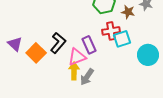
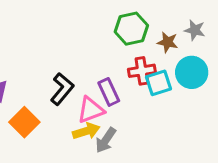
orange square: (36, 53) -> (24, 122), moved
cyan circle: (148, 55) -> (192, 72), moved
yellow arrow: (74, 71) -> (86, 131), turned 72

